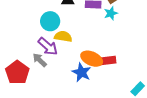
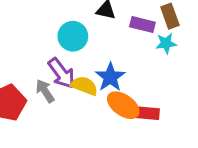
yellow semicircle: (63, 36) -> (84, 86), moved
blue star: (82, 72) -> (110, 77), moved

